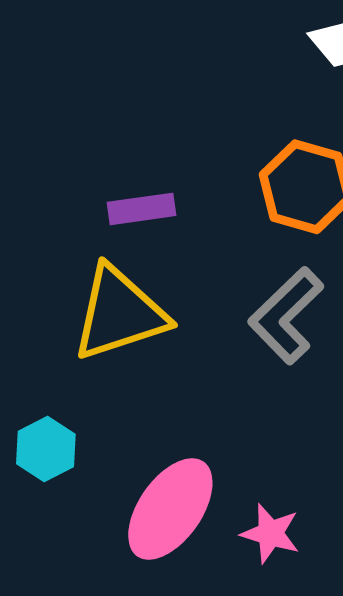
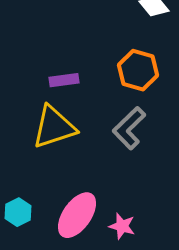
cyan hexagon: (46, 449) -> (18, 212), moved

